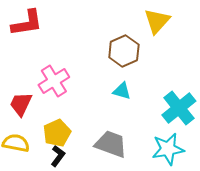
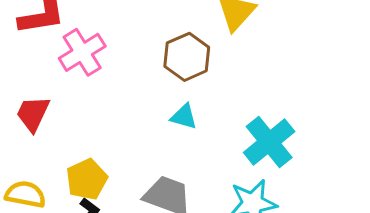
pink cross: (54, 81) -> (82, 52), moved
red trapezoid: (21, 104) -> (33, 114), moved

